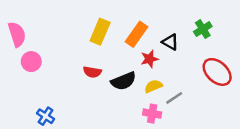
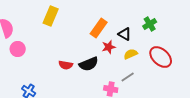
yellow rectangle: (100, 32) -> (51, 16), moved
red semicircle: (92, 72) -> (66, 65), moved
yellow semicircle: (153, 86) -> (131, 54), moved

